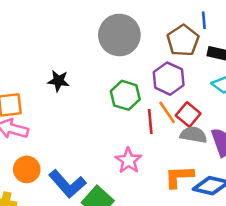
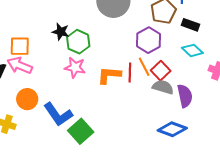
green hexagon: (125, 95) -> (78, 42), moved
pink star: (128, 160) -> (75, 67), moved, turned -30
orange L-shape: (179, 177) -> (109, 75), moved

